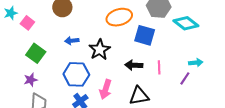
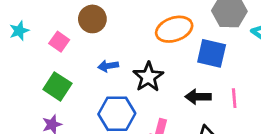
pink square: (27, 23) -> (59, 42), moved

